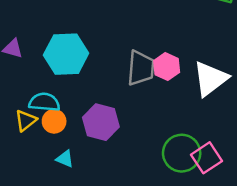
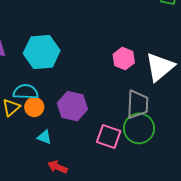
gray trapezoid: (141, 68) -> (138, 104), moved
pink square: (207, 158) -> (109, 137), moved, turned -35

